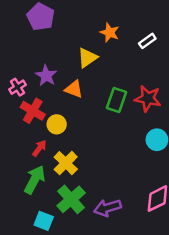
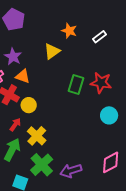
purple star: (46, 76) -> (13, 57), moved
orange triangle: (74, 89) -> (23, 76), moved

